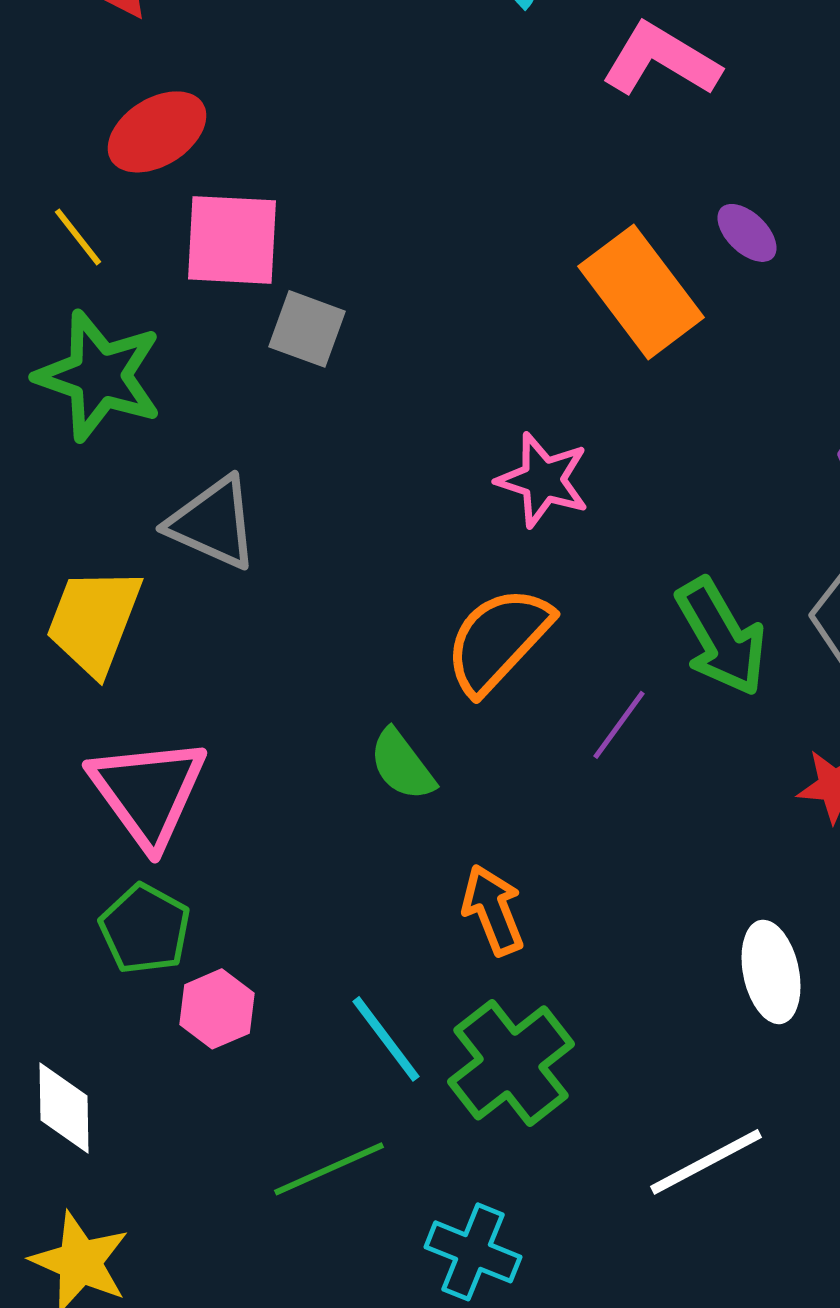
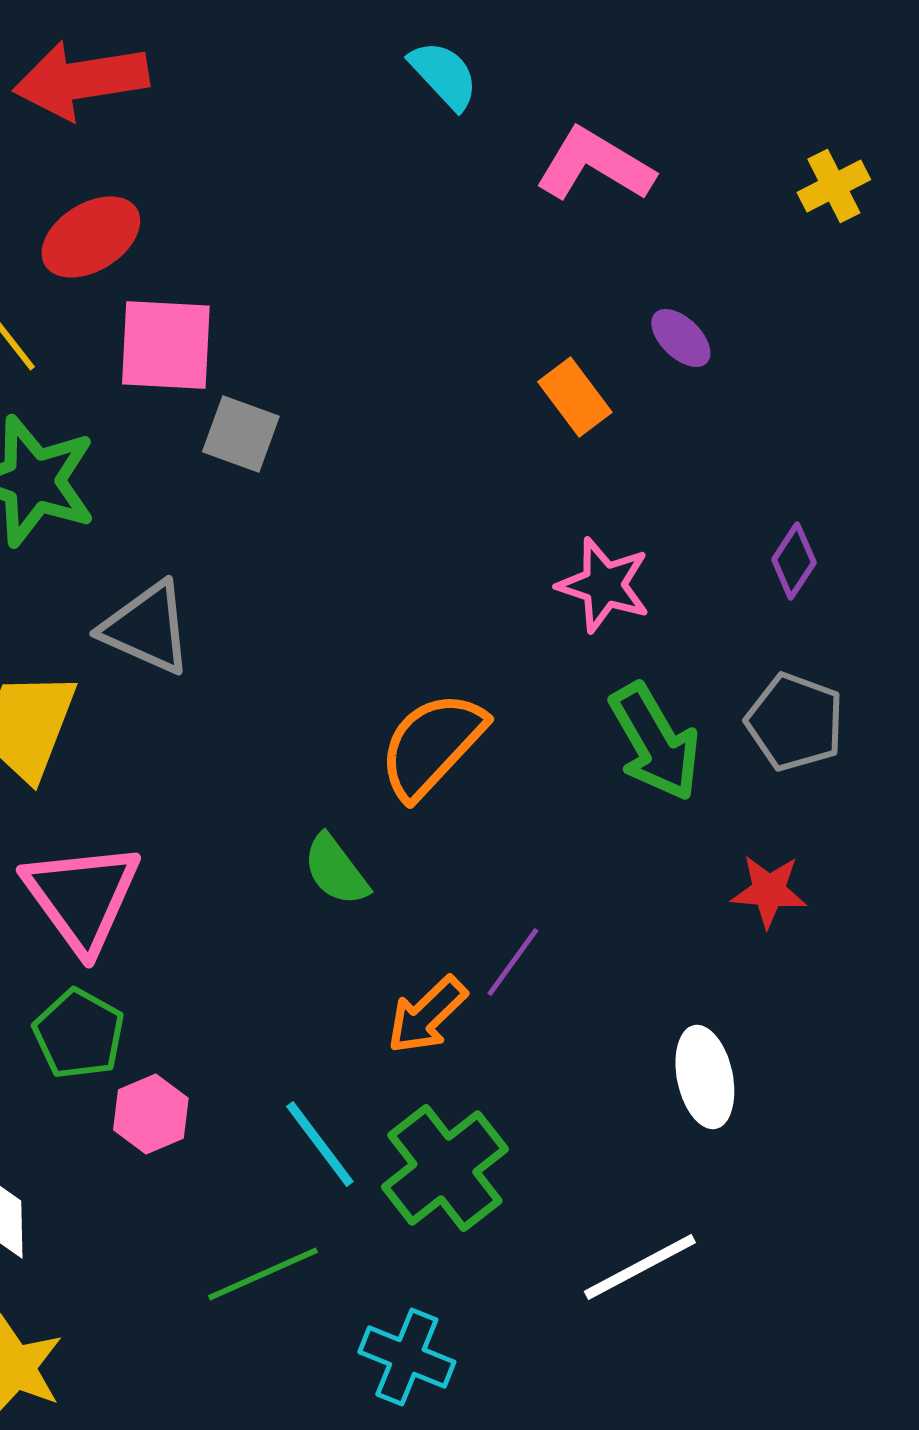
orange rectangle: (641, 292) -> (575, 397), size x0.6
pink star: (543, 480) -> (604, 585), moved
purple line: (619, 725) -> (513, 962), moved
orange arrow: (493, 910) -> (427, 1015), turned -112

